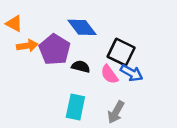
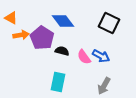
black square: (121, 52) -> (109, 23), moved
gray arrow: (116, 112) -> (104, 86), moved

